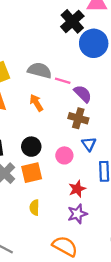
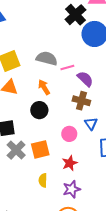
pink line: (63, 81) -> (67, 67), turned -32
black circle: (31, 147) -> (39, 110), moved
red star: (77, 189) -> (70, 163), moved
purple star: (77, 214) -> (72, 189), moved

